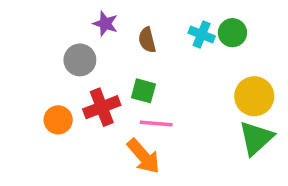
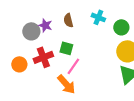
purple star: (105, 24) -> (45, 25), moved
green circle: (232, 33) -> (121, 27), moved
pink line: (156, 123) -> (73, 66), turned -60

